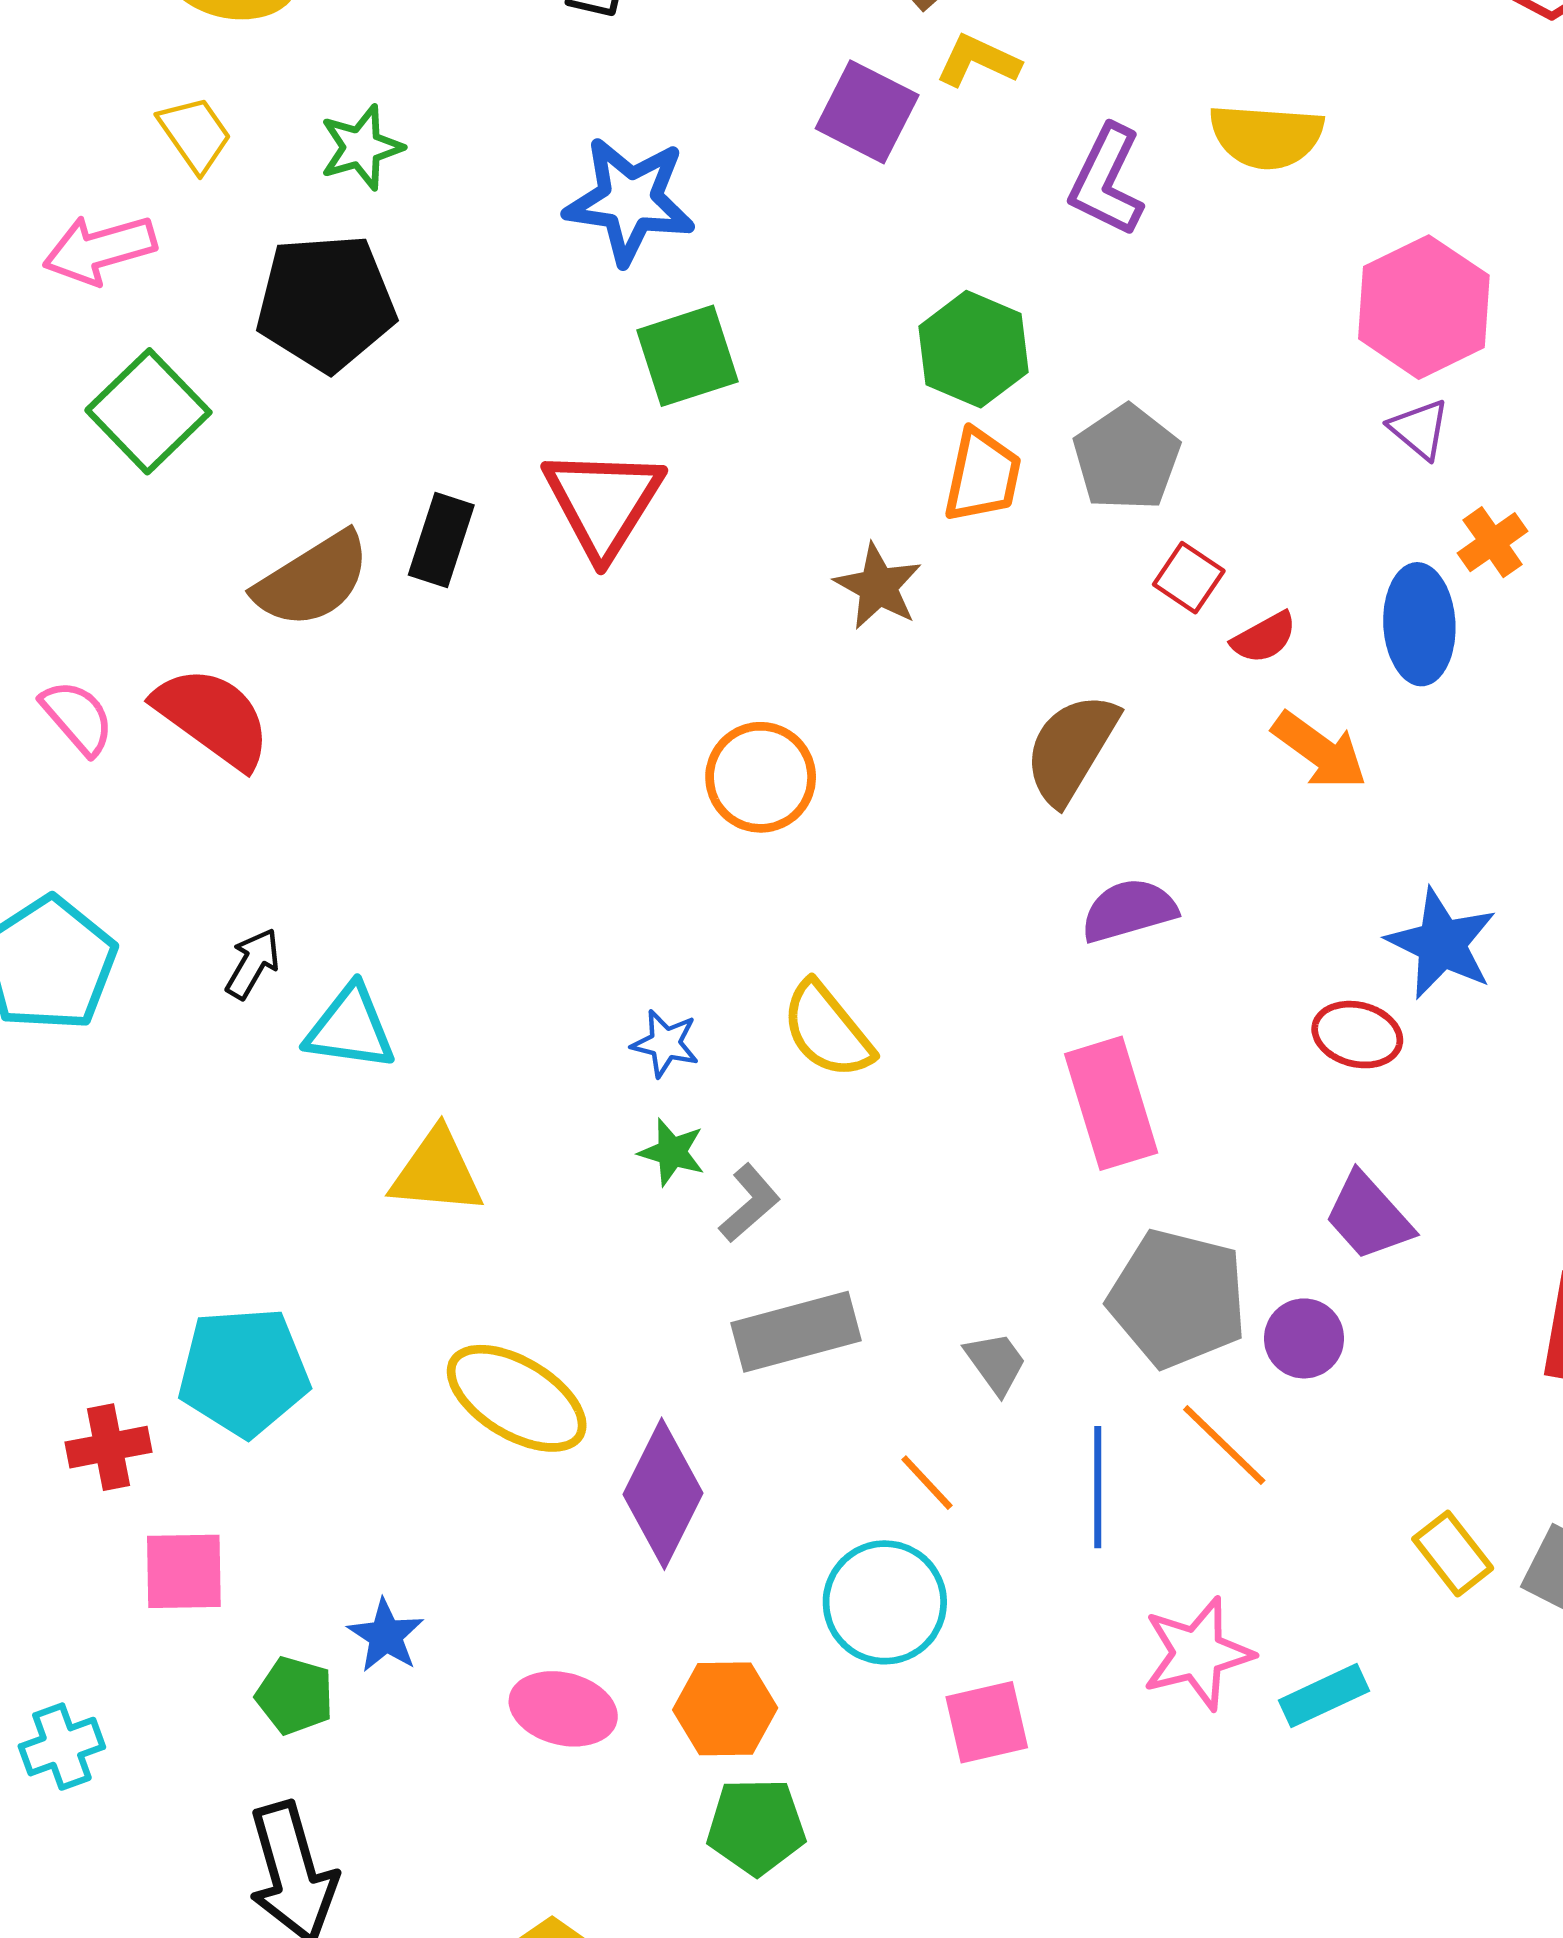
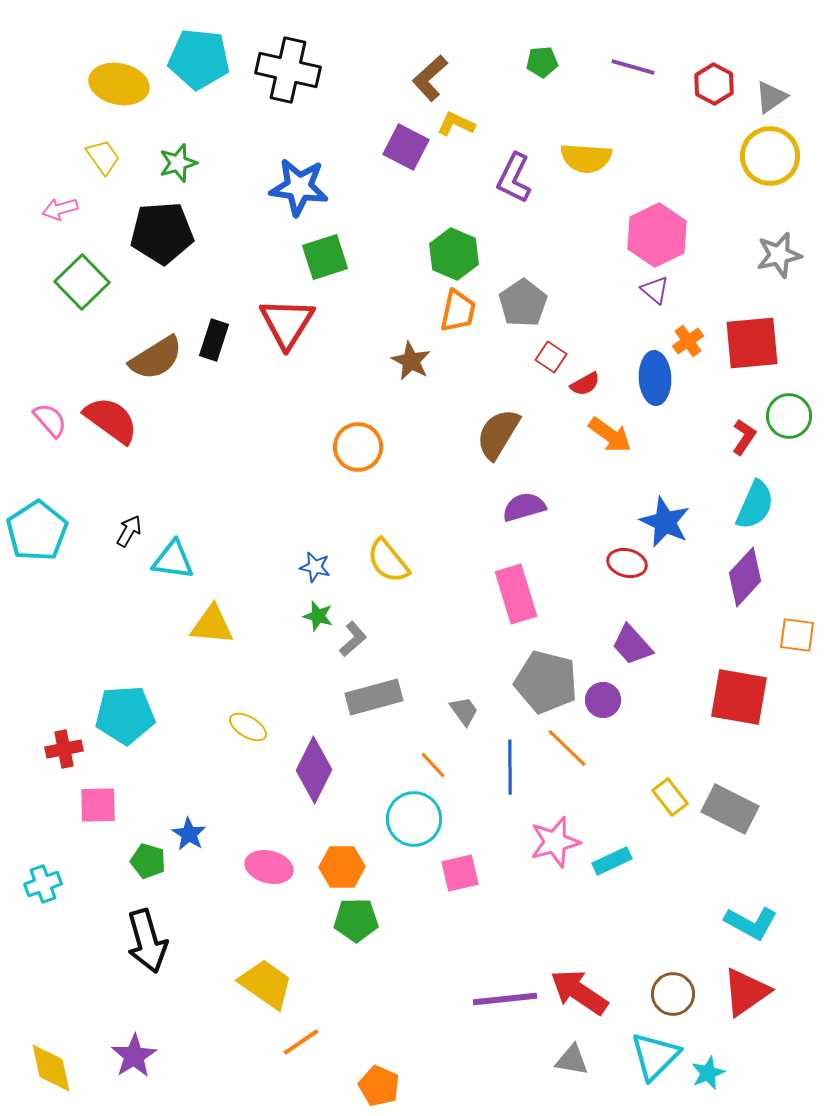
pink arrow: (100, 249) -> (60, 209), size x0.7
yellow ellipse: (517, 1398) -> (248, 727), size x0.6

